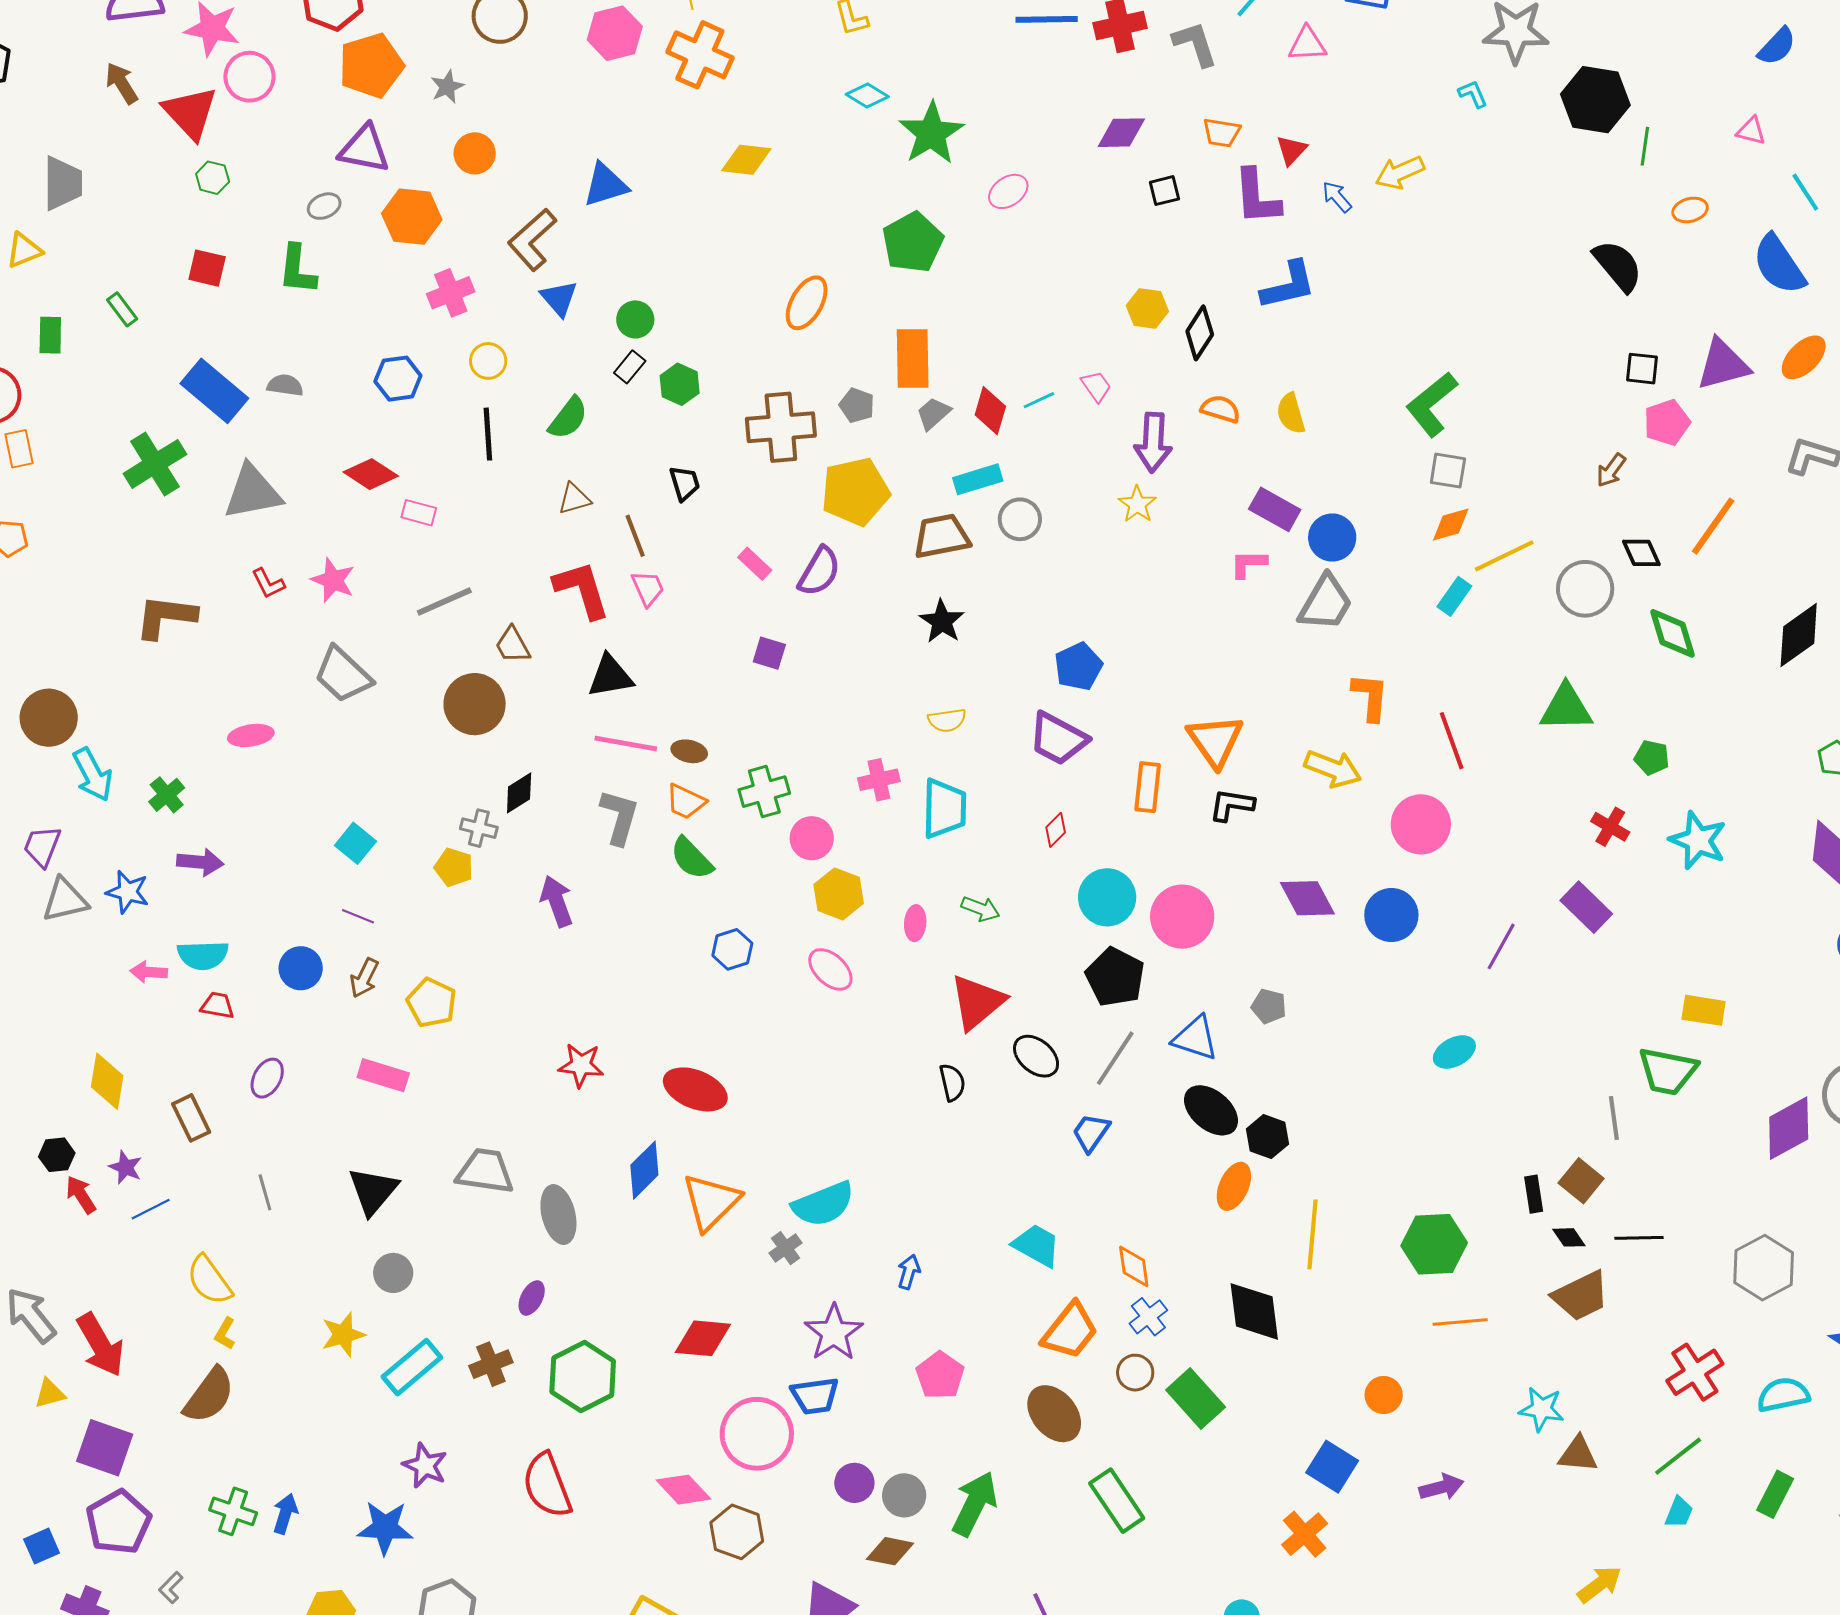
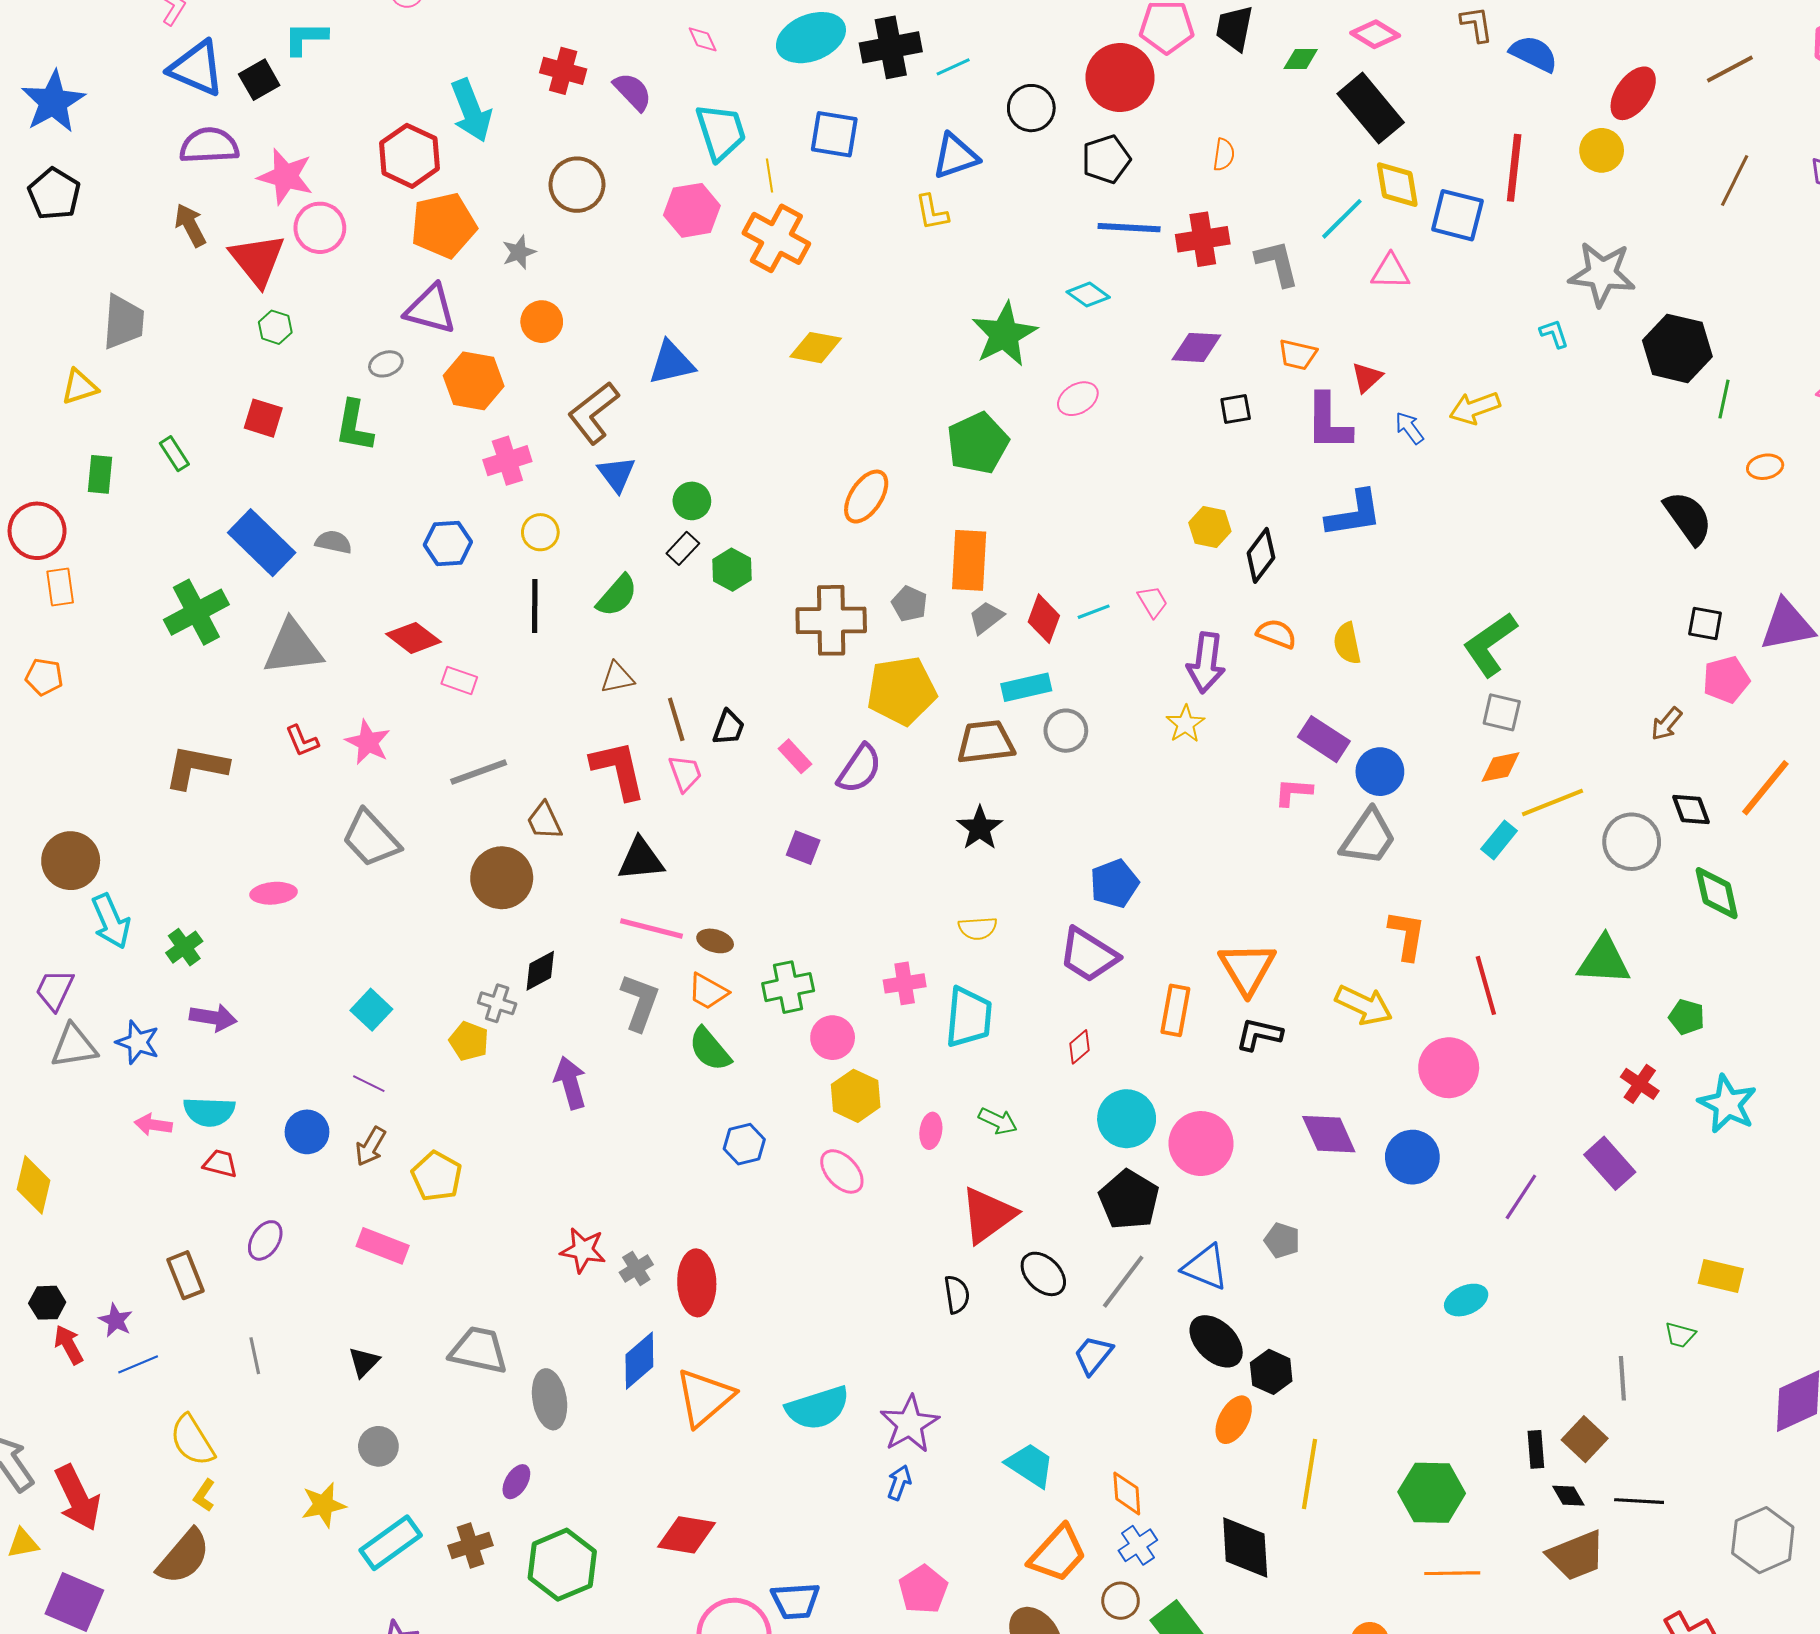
cyan diamond: (867, 95) -> (1088, 295), moved
black trapezoid: (685, 483) -> (729, 728), moved, turned 33
green trapezoid: (1668, 1071) -> (1680, 1335), size x0.5
yellow diamond: (107, 1081) -> (33, 1185), moved
red ellipse: (695, 1089) -> (697, 1283), turned 62
black triangle: (373, 1191) -> (364, 1362), size x0.6
gray cross: (785, 1248) -> (636, 1268), moved
purple star: (834, 1333) -> (910, 1424), moved

